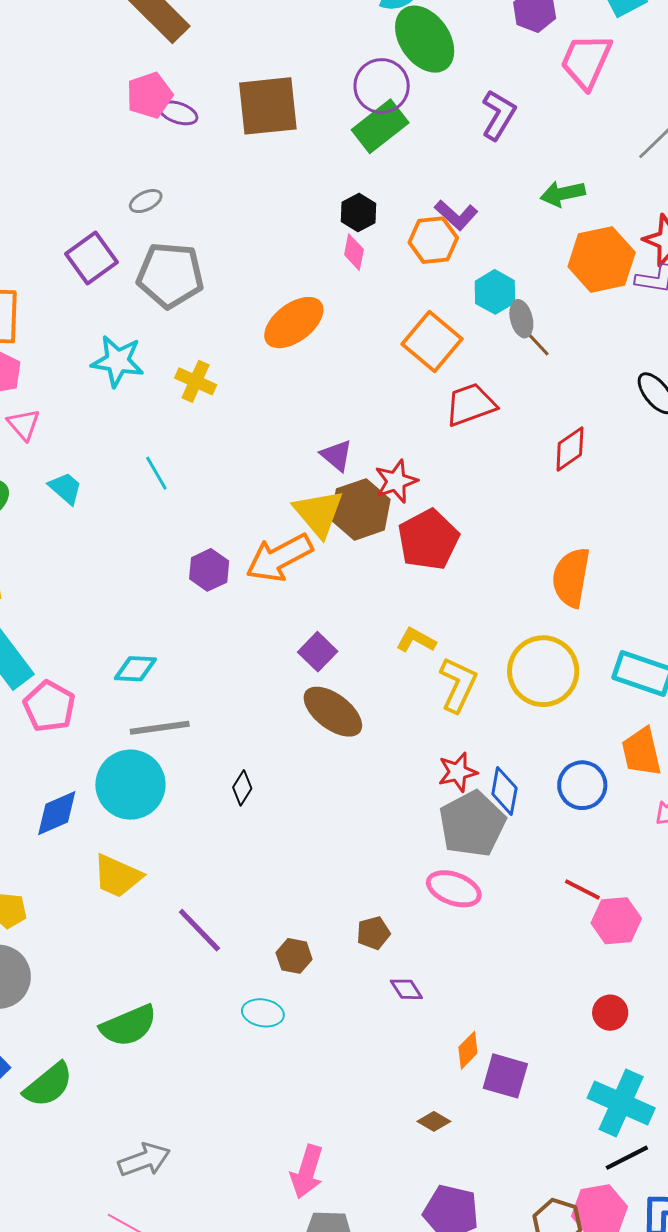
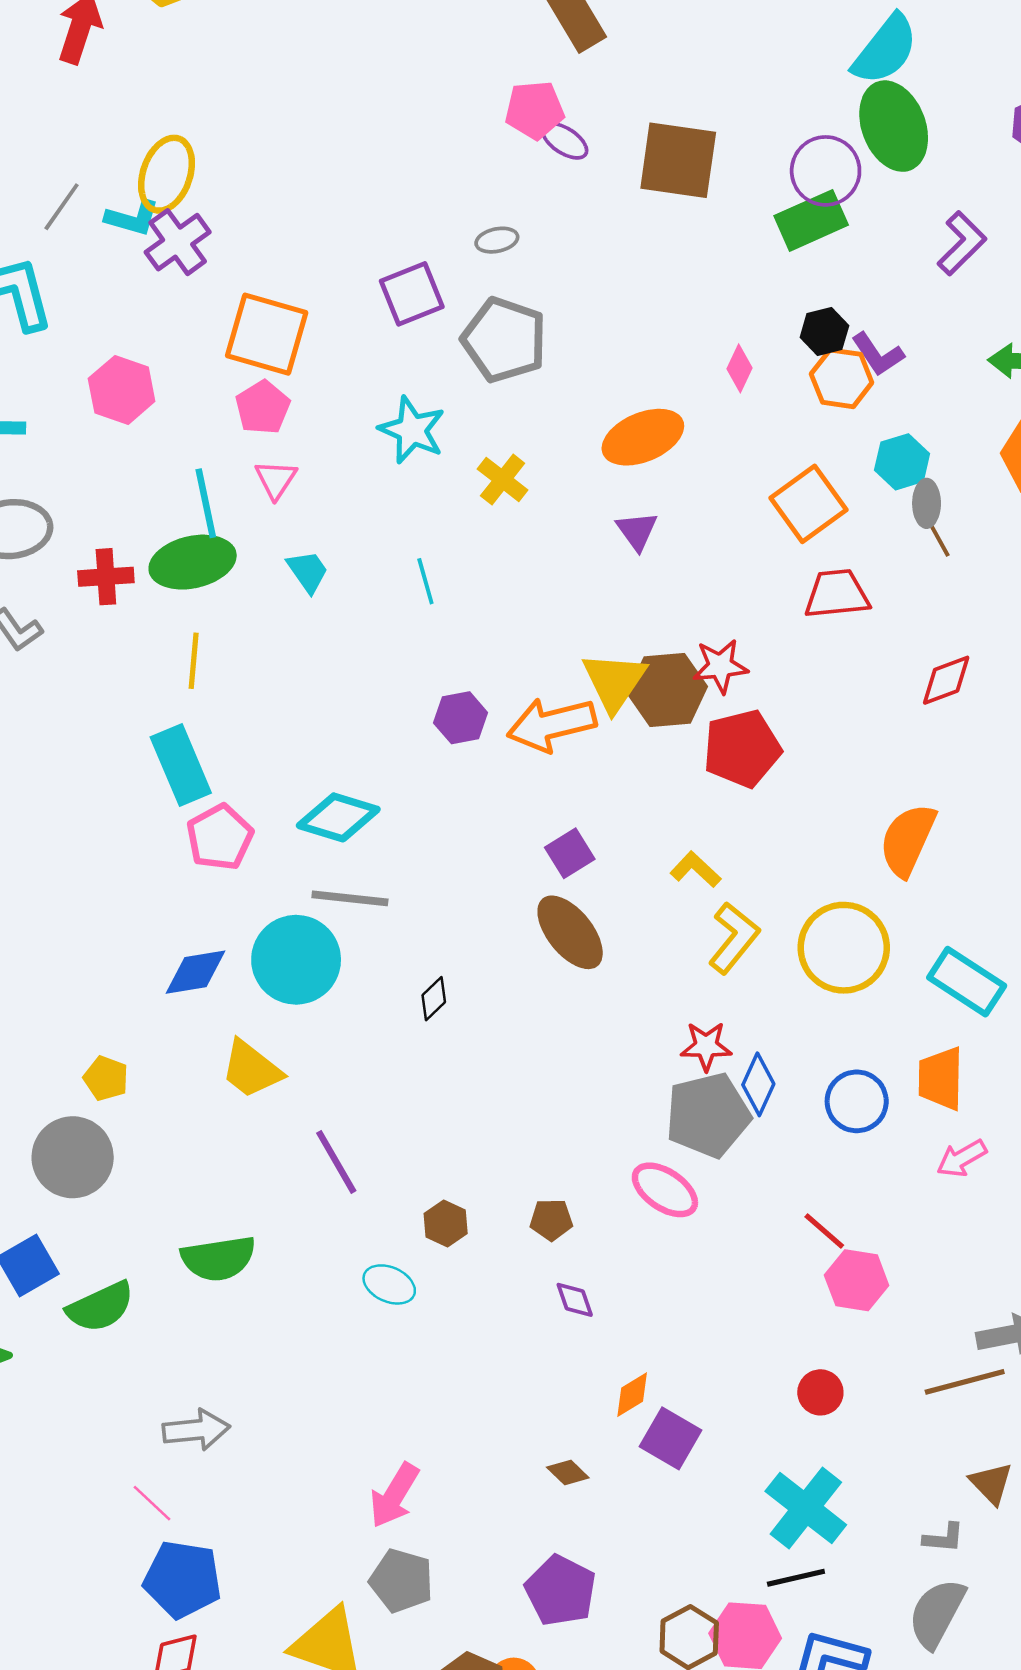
black hexagon: (358, 212) -> (824, 331), moved
purple triangle: (337, 455) -> (637, 531), moved
cyan diamond: (135, 669) -> (338, 817), size x1.4

